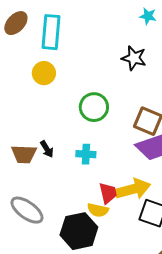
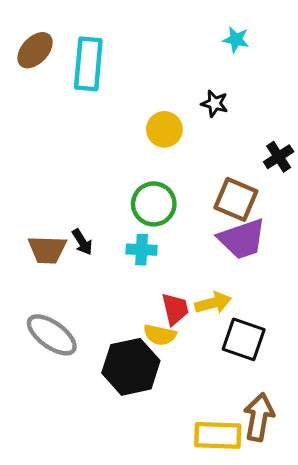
black star: (134, 58) -> (215, 104), size x0.7
yellow circle: (44, 73) -> (164, 129), moved
green circle: (94, 107) -> (154, 204), moved
yellow arrow: (133, 189) -> (213, 303), size x0.7

